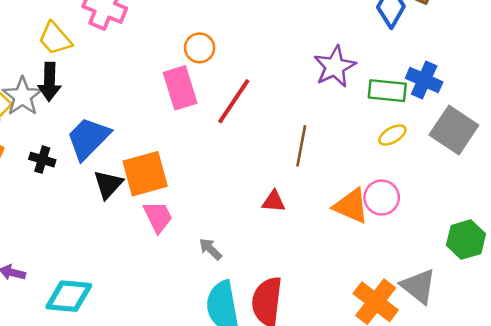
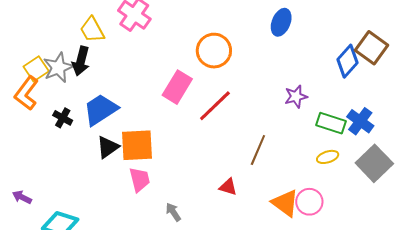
orange circle: (200, 48) -> (214, 51), moved, size x1.5
purple star: (335, 67) -> (296, 97), size x0.7
pink rectangle: (180, 88) -> (177, 87), turned 36

